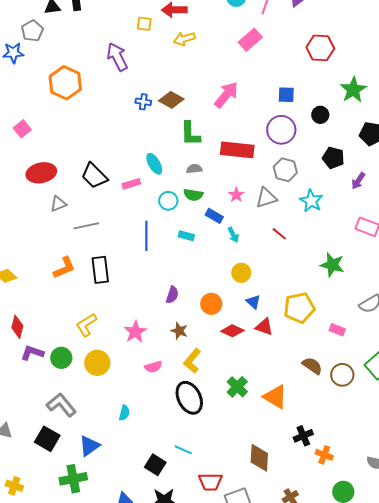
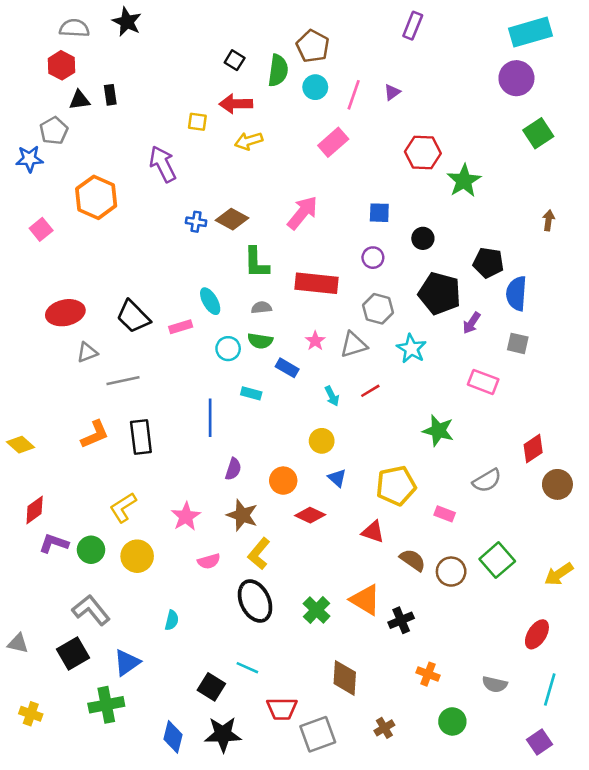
green star: (353, 90) -> (464, 181), moved
pink square: (22, 129) -> (41, 229), moved
purple circle: (281, 130) -> (373, 258), size x0.6
black pentagon: (333, 158) -> (440, 293), size x1.5
red line: (279, 234) -> (370, 391), turned -70
cyan arrow: (233, 235) -> (332, 396), moved
blue line: (146, 236) -> (210, 418), moved
red diamond: (17, 327) -> (35, 510), turned 40
red triangle: (264, 327) -> (373, 532), moved
brown star: (179, 331) -> (242, 515), size x1.4
green cross: (237, 387) -> (317, 610), moved
black cross: (303, 436) -> (401, 620), moved
black square: (47, 439) -> (73, 654), turned 30

